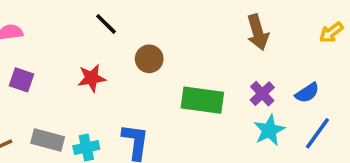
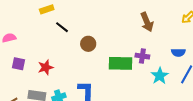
red star: (92, 78) -> (46, 67), moved
blue semicircle: (307, 93) -> (178, 53), turned 40
purple cross: (262, 94) -> (142, 56), moved, turned -32

